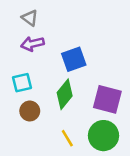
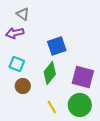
purple arrow: (32, 44) -> (15, 33), moved
cyan square: (22, 83) -> (17, 64), turned 35

